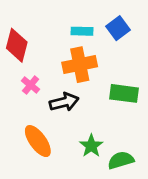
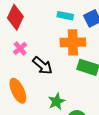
orange cross: (80, 65) -> (73, 42), moved
black arrow: (64, 102) -> (42, 66), turned 45

